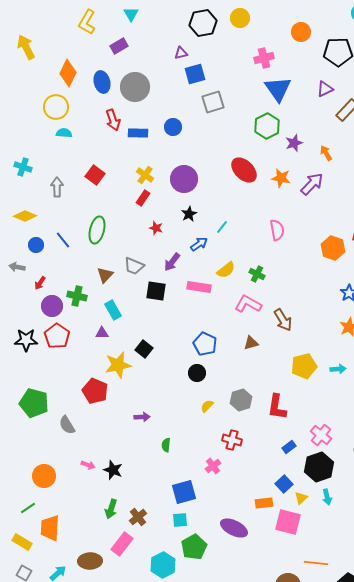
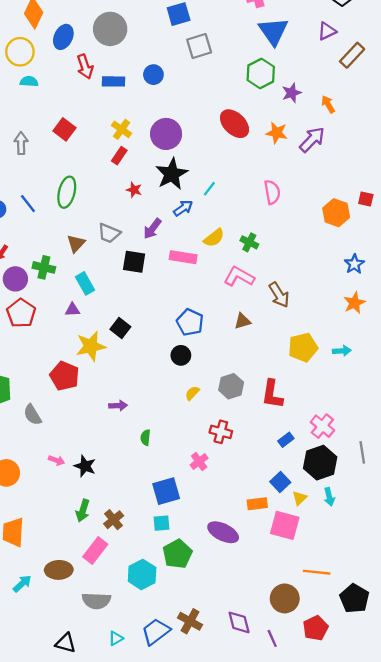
blue ellipse: (102, 82) -> (63, 37), moved, turned 40
black star: (189, 214) -> (172, 174), size x1.8

